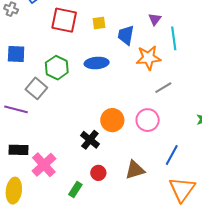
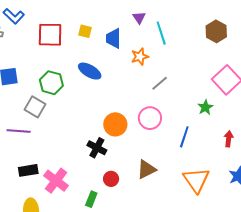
yellow square: (99, 23) -> (85, 31), turned 32
orange star: (148, 58) -> (140, 57), size x0.7
blue ellipse: (97, 63) -> (90, 71), turned 45
blue line: (172, 155) -> (184, 137), moved

